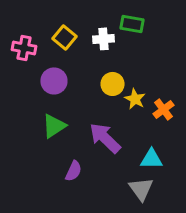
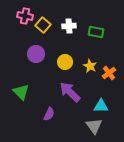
green rectangle: (132, 24) -> (96, 32), moved
pink cross: (24, 48) -> (25, 16), moved
yellow circle: (113, 84) -> (65, 62), moved
green triangle: (54, 126) -> (21, 92), moved, turned -42

